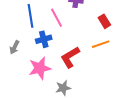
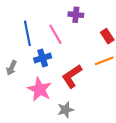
pink star: (40, 68) -> (40, 89), turned -30

